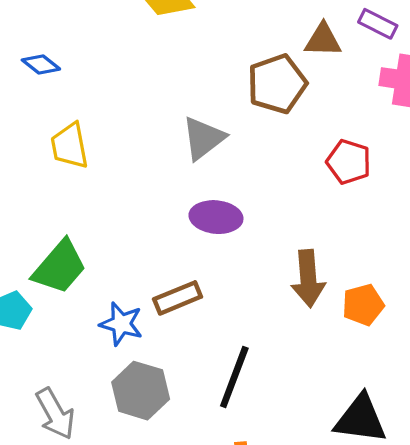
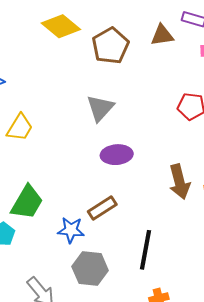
brown pentagon: (277, 84) -> (110, 46), moved
yellow trapezoid: (70, 146) -> (20, 127), turned -128

